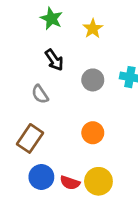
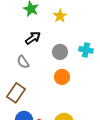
black arrow: (54, 60) -> (33, 38), turned -91
orange circle: (93, 133) -> (62, 77), moved

